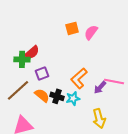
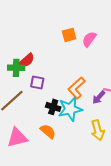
purple square: (42, 73) -> (37, 83), turned 32
orange semicircle: (42, 95) -> (48, 131), moved
cyan star: (73, 98) -> (70, 109), size x1.6

